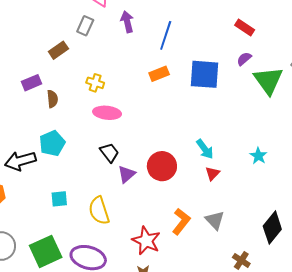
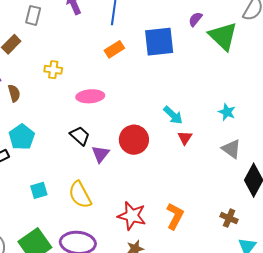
pink ellipse: (107, 113) -> (90, 96), moved
gray triangle: (215, 220) -> (231, 149), moved
orange L-shape: (181, 221) -> (175, 216), moved

